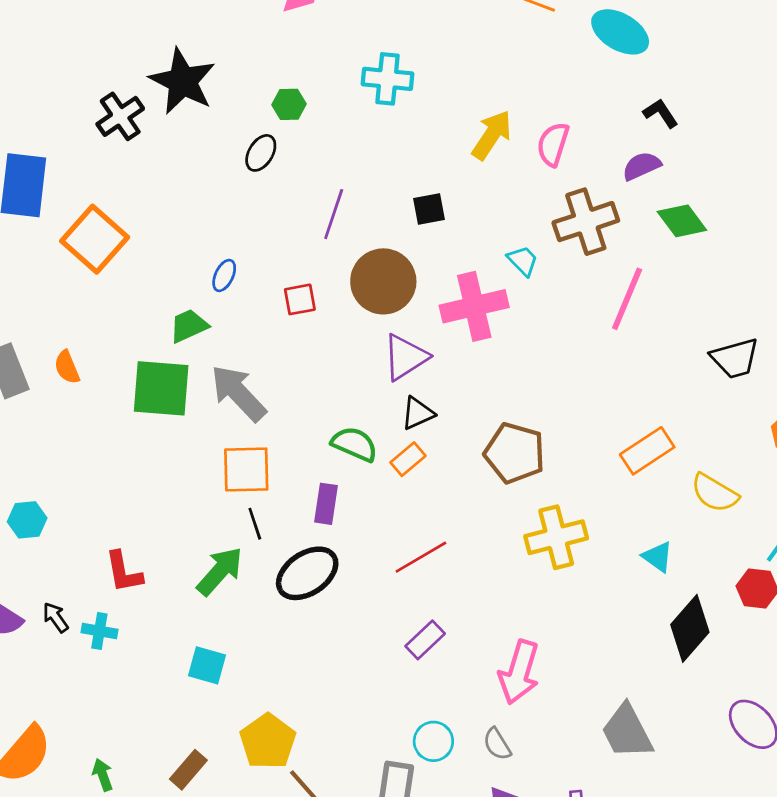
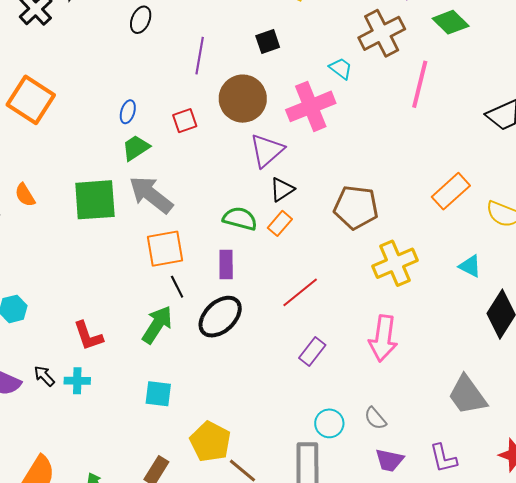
green trapezoid: (189, 326) -> (136, 148), moved
pink arrow: (519, 672) -> (383, 338), moved

